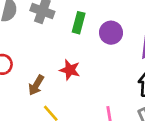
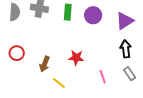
red star: (70, 70) -> (76, 58), moved

